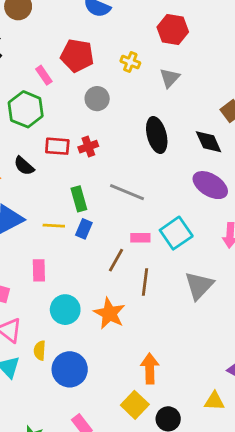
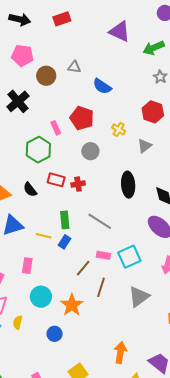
orange arrow: (150, 368) -> (120, 352), moved
blue circle: (70, 369) -> (55, 334), moved, size x0.6

